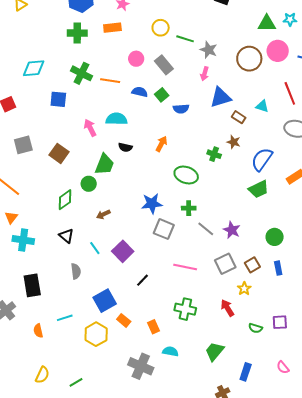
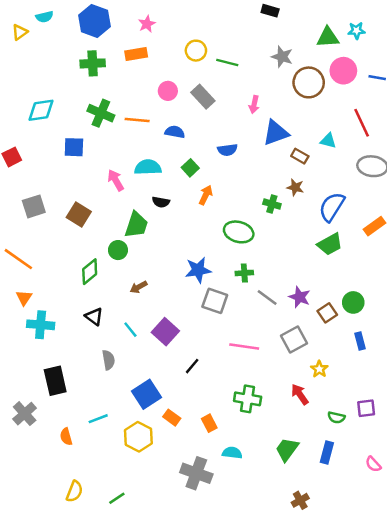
gray star: (209, 50) -> (282, 57), moved
green square: (162, 95) -> (190, 168), moved
brown square: (252, 265) -> (327, 313), moved
blue rectangle: (246, 372) -> (327, 453), moved

